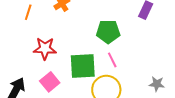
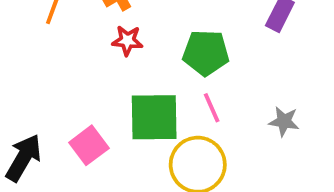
red star: (45, 48) -> (127, 41), moved, size x0.7
gray star: (157, 84) -> (284, 121), moved

